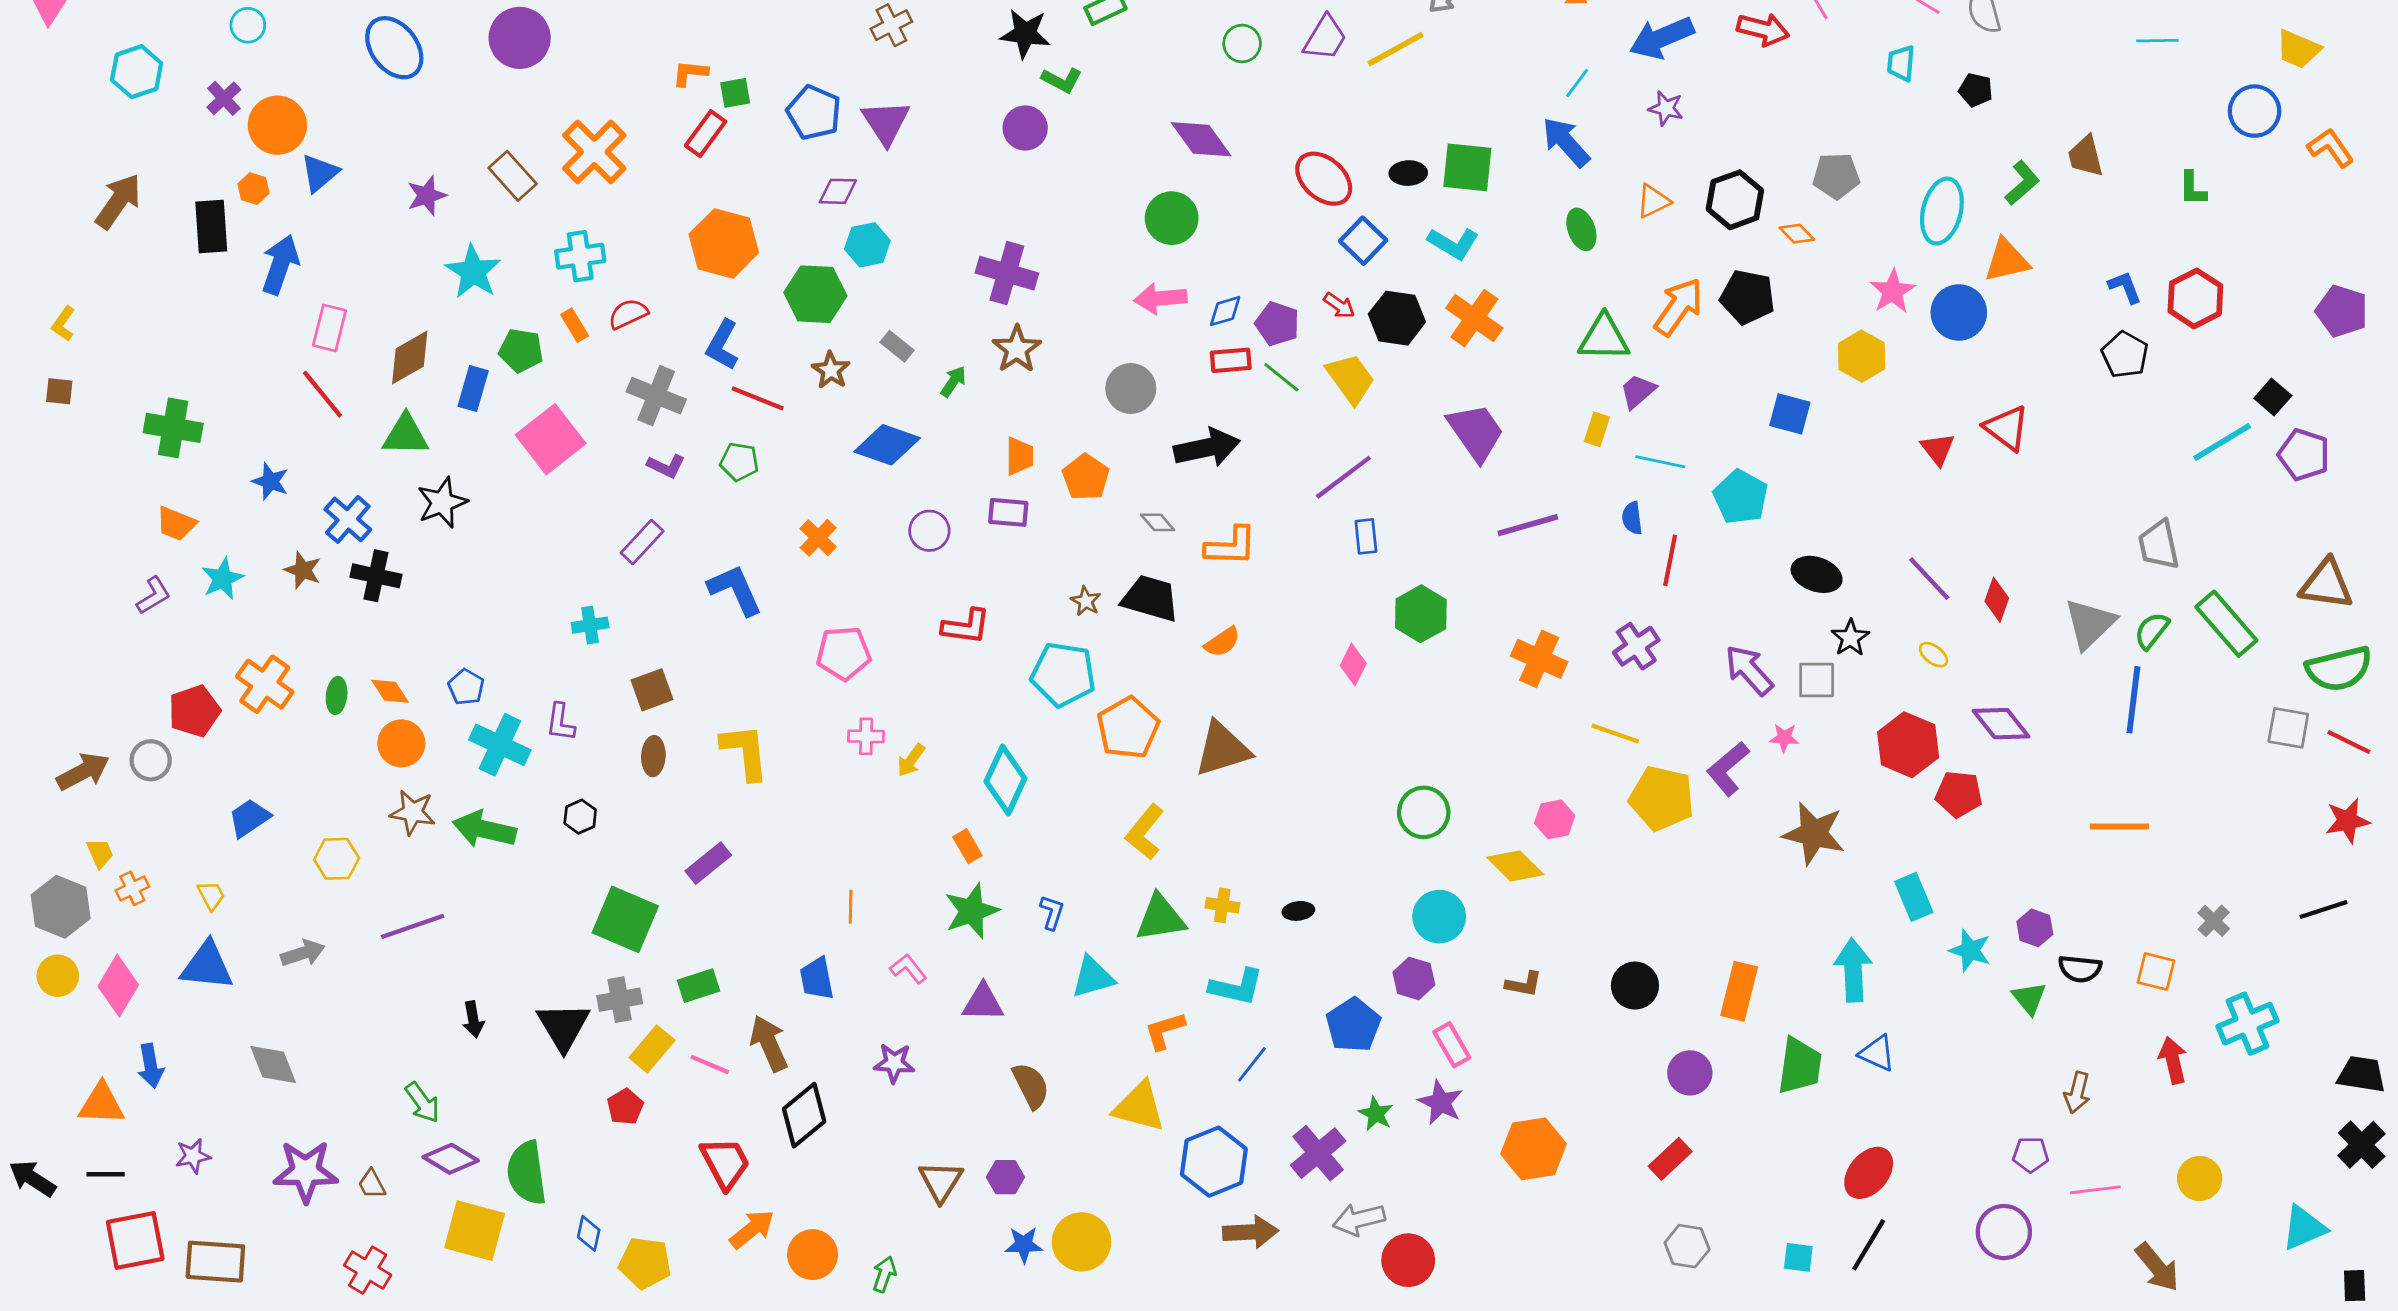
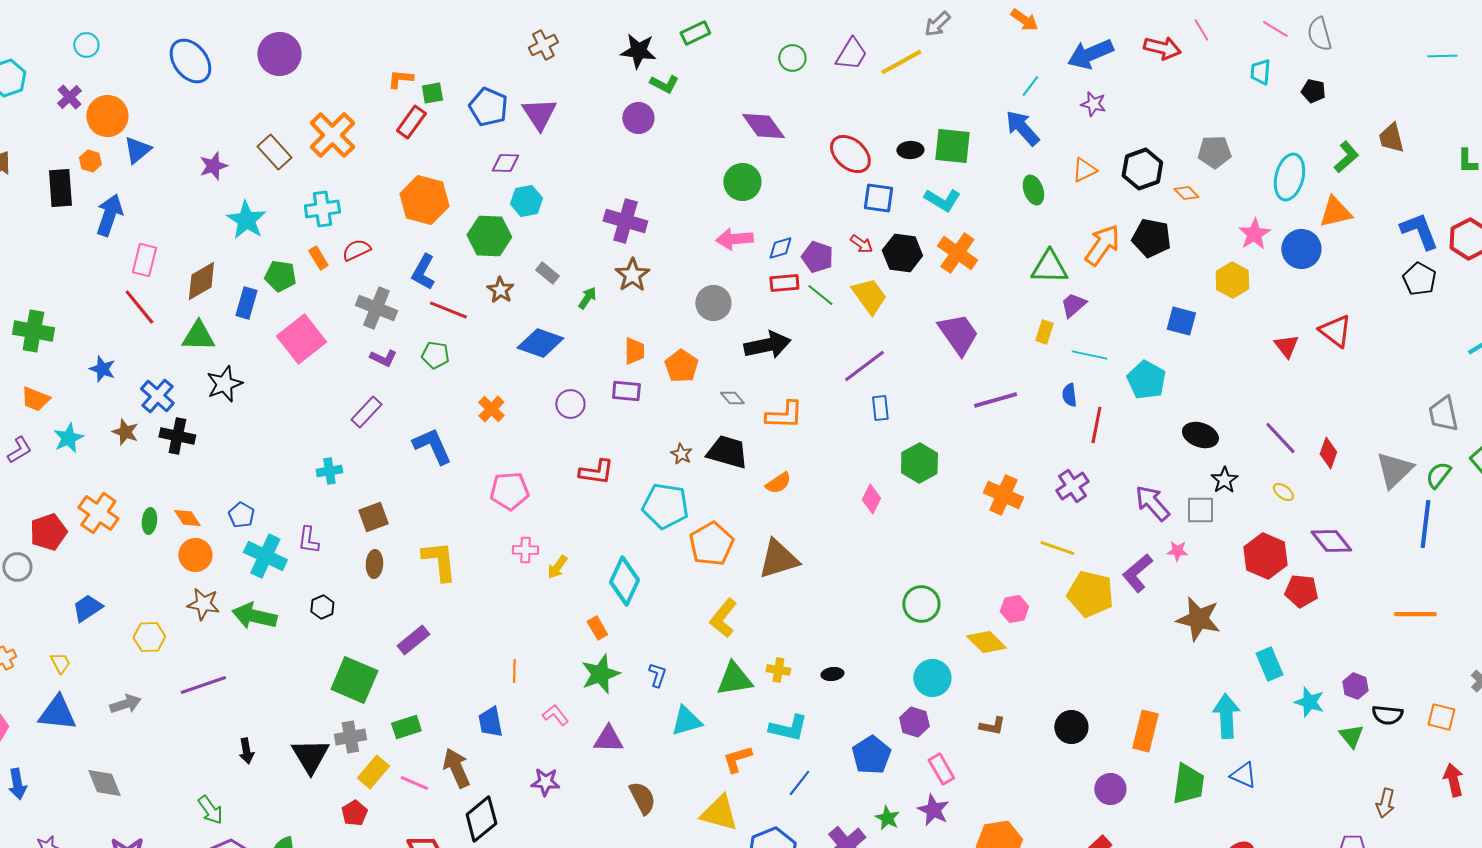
blue square: (1363, 241) -> (878, 198), turned -36
blue L-shape: (2125, 287) -> (1419, 231), size x1.6

